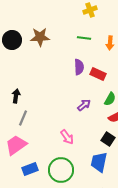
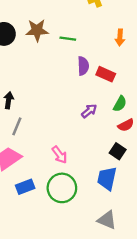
green line: (84, 38) -> (68, 39), moved
pink arrow: (67, 137) -> (60, 155), moved

